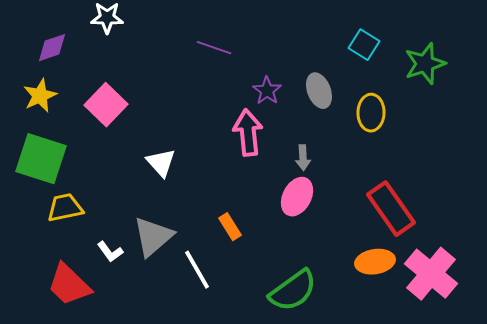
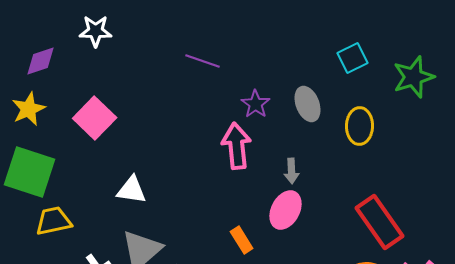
cyan square: (364, 45) -> (353, 58), turned 32
white triangle: (161, 163) -> (132, 190), moved, turned -40
orange rectangle: (230, 227) -> (242, 240), moved

